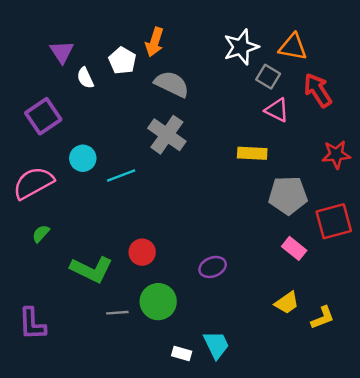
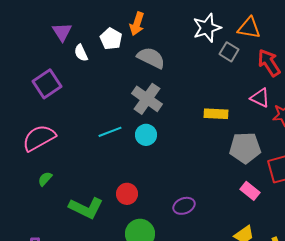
pink triangle: (277, 110) -> (260, 98), moved
cyan circle: (83, 158) -> (146, 135), moved

